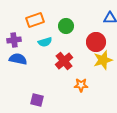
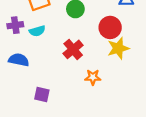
cyan semicircle: (45, 42) -> (37, 31), moved
blue semicircle: (18, 59) -> (19, 60), moved

